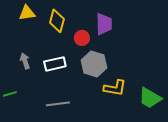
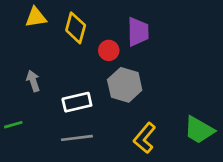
white rectangle: (55, 64) -> (77, 102), moved
yellow L-shape: (115, 88) -> (145, 138), moved, turned 120

